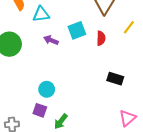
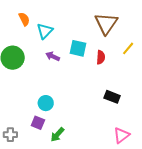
cyan triangle: (41, 14) -> (45, 31), turned -42
cyan square: (77, 30) -> (78, 48), turned 30

